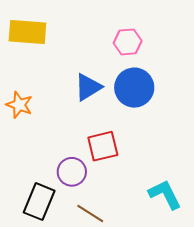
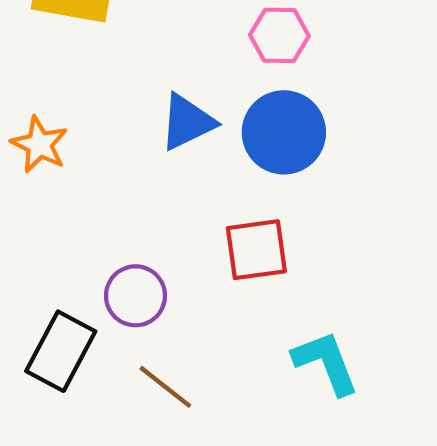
red square: (103, 146) -> (256, 250), moved

